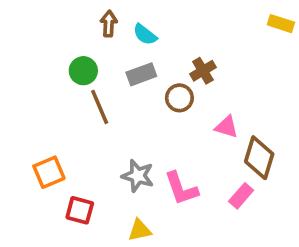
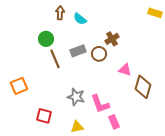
gray rectangle: (141, 74) -> (78, 51), moved
orange square: (49, 172) -> (19, 86), moved
pink rectangle: (241, 196) -> (114, 122), moved, turned -64

